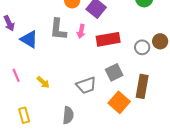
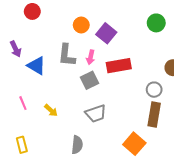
gray circle: (142, 47) -> (154, 90), moved
gray square: (114, 72) -> (90, 80), moved
orange square: (119, 102) -> (134, 144), moved
yellow rectangle: (24, 115) -> (22, 145), moved

